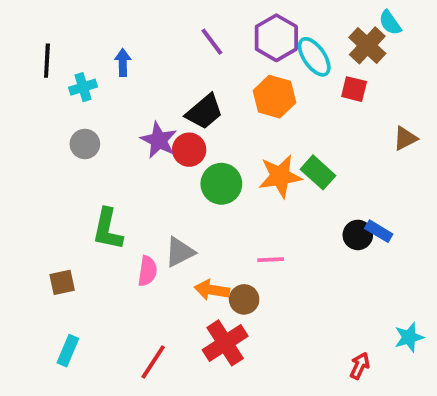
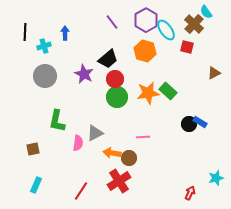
gray circle: (85, 144) -> (45, 76), size x1.5
red circle: (189, 150) -> (115, 79), moved

